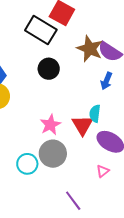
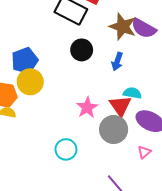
blue arrow: (106, 81) -> (117, 61), moved
cyan semicircle: (95, 113) -> (132, 93), turned 96
gray circle: (53, 154) -> (114, 129), moved

